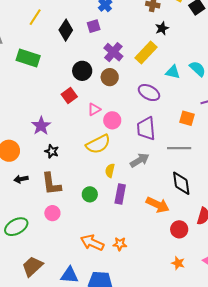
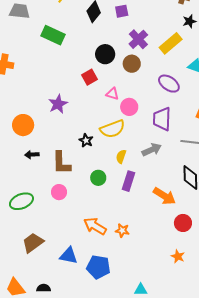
pink triangle: (94, 109) -> (112, 94), turned 40
black star: (52, 151) -> (86, 140), moved

